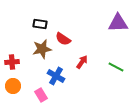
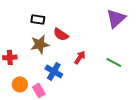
purple triangle: (118, 23) -> (116, 18), turned -40
orange circle: (13, 86) -> (20, 84), moved

